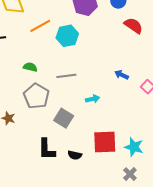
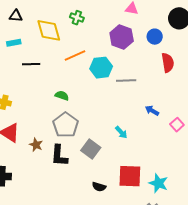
red semicircle: (133, 26) -> (168, 63), turned 42
gray line: (66, 76) -> (126, 80), moved
cyan arrow: (93, 99) -> (121, 132), turned 56
black L-shape: (47, 149) -> (59, 156), moved

